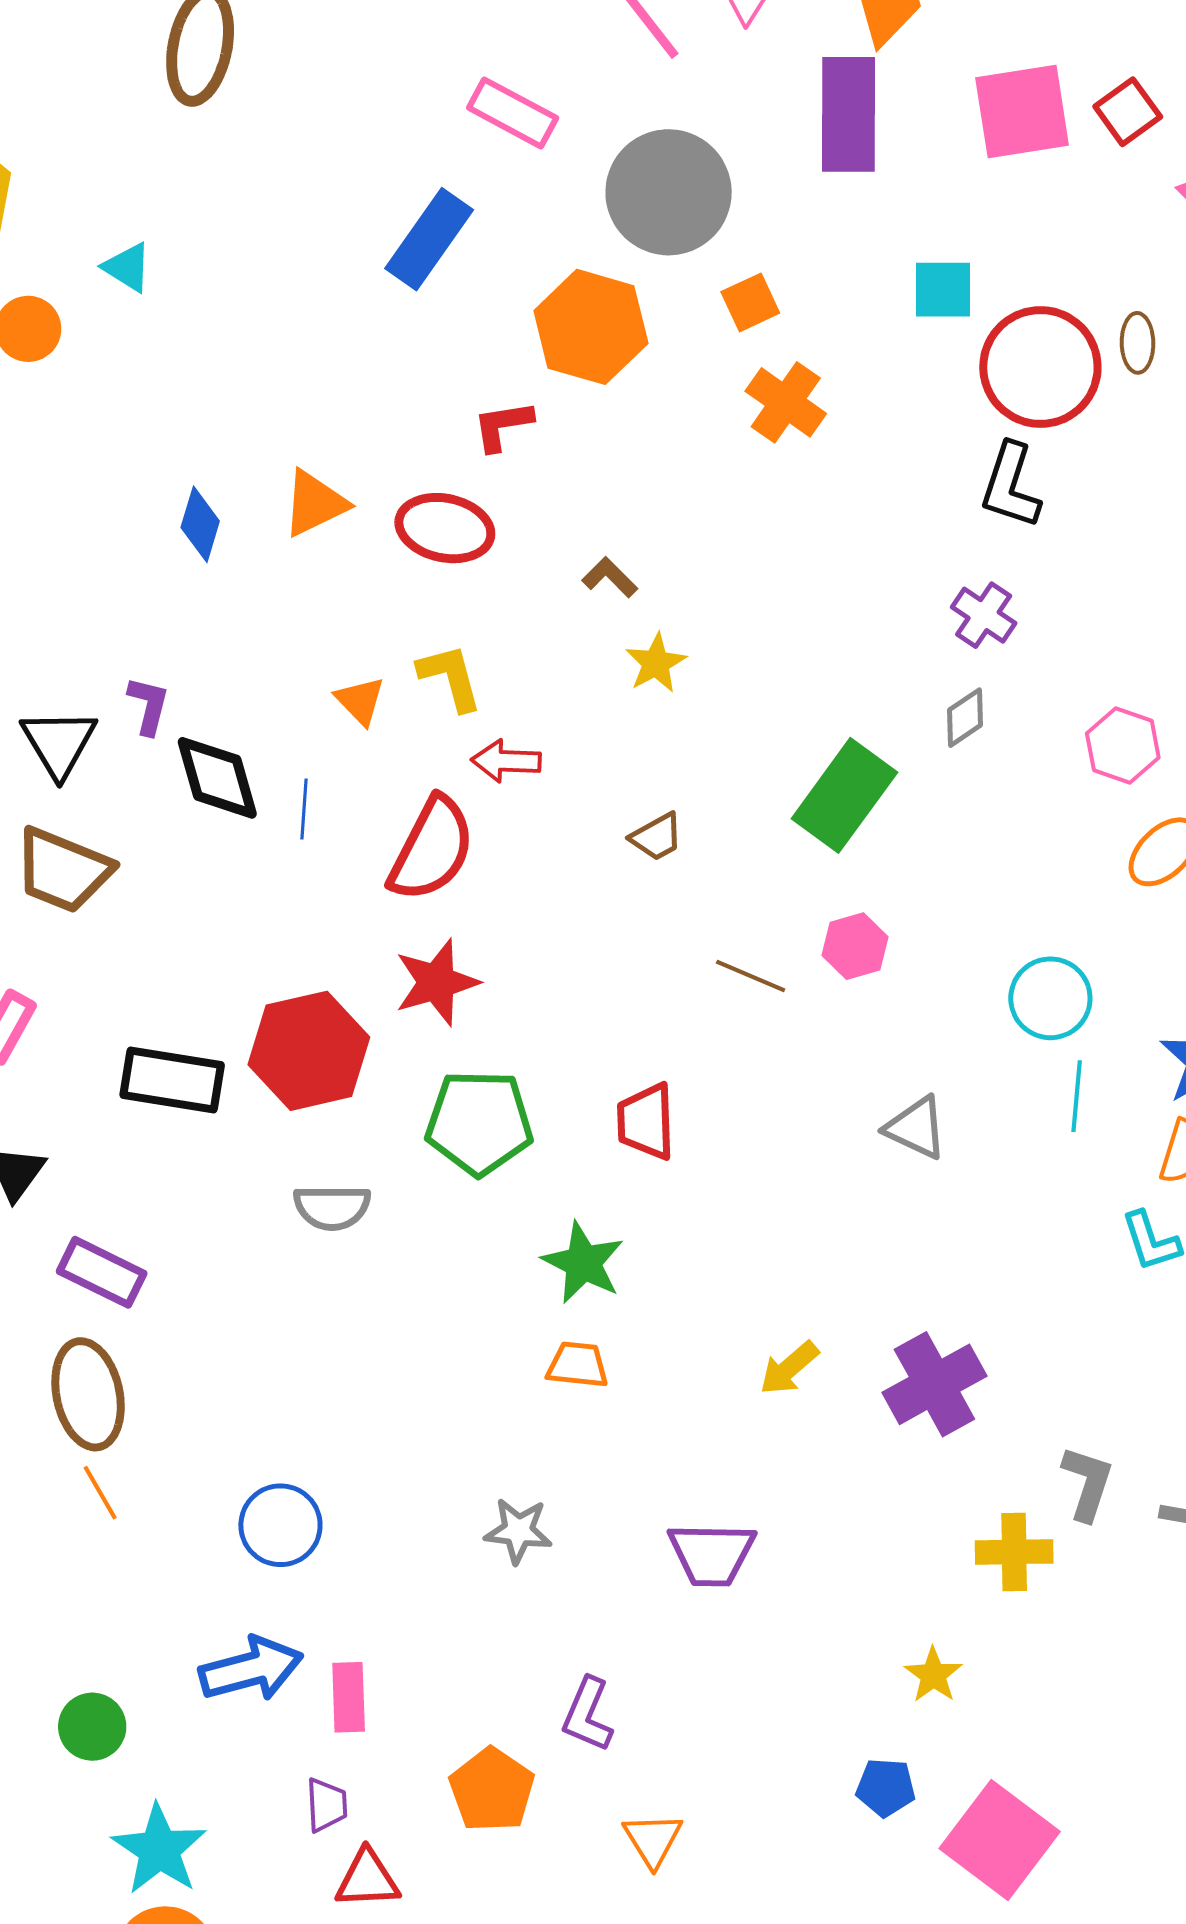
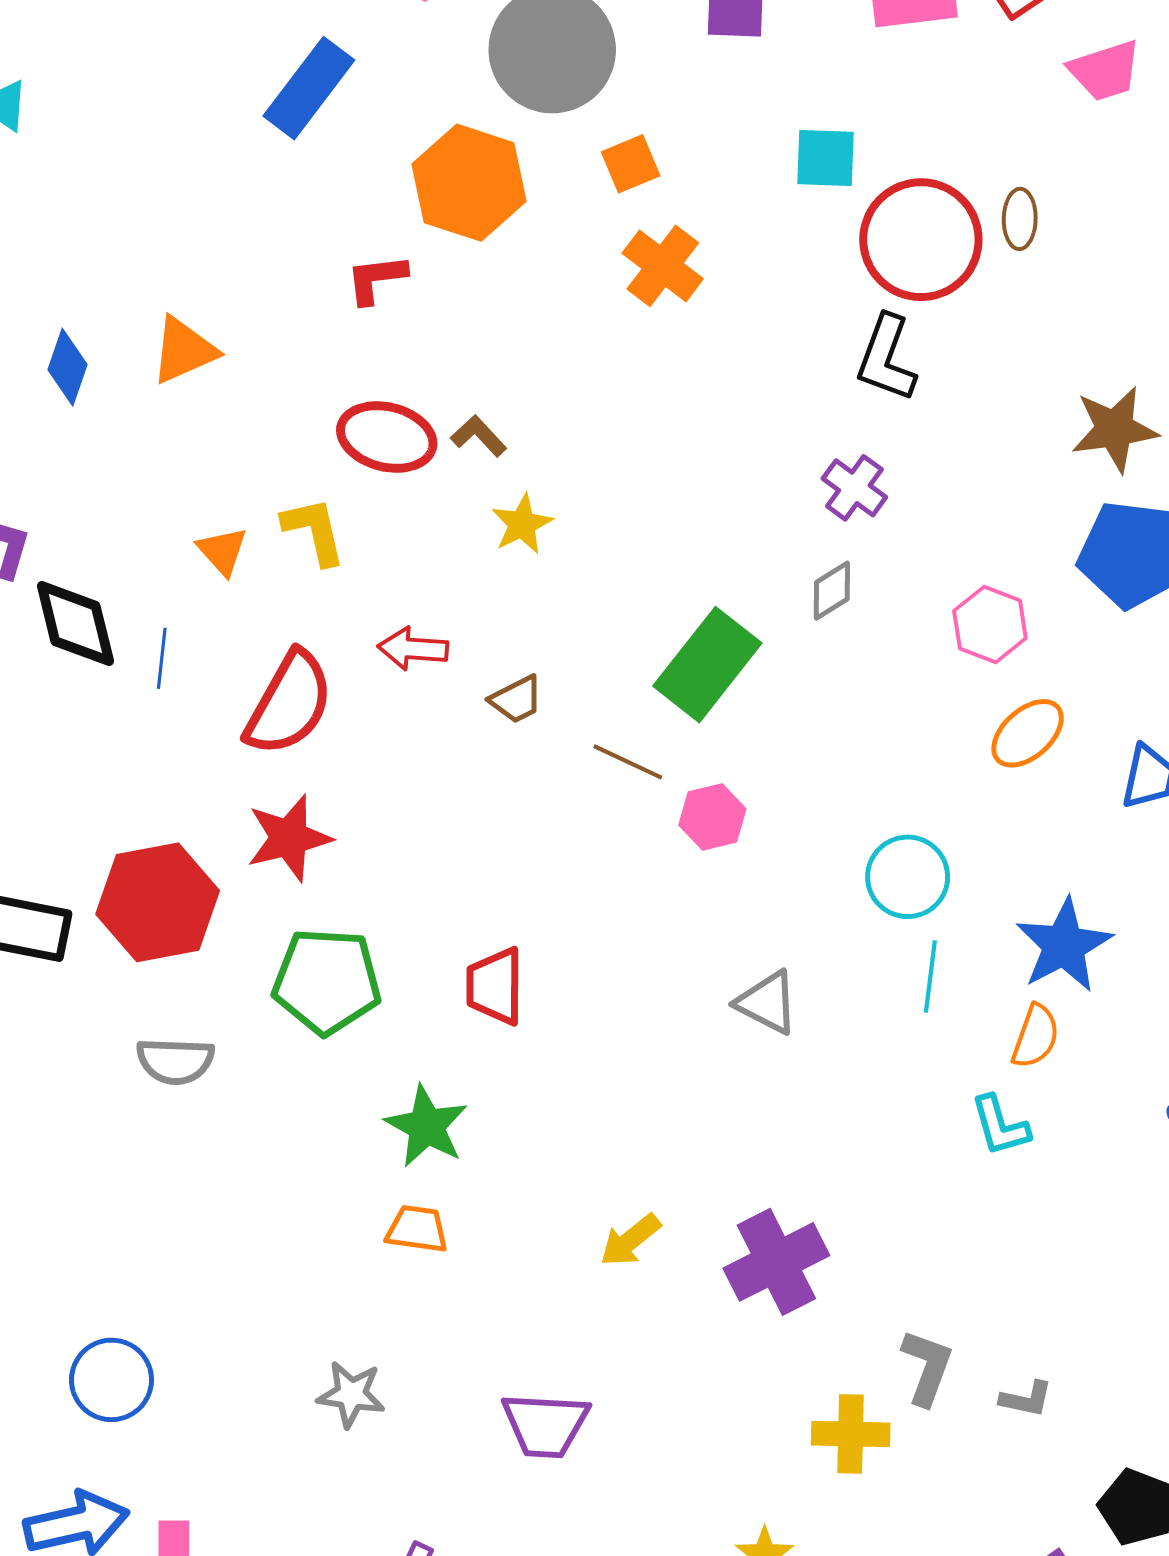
red ellipse: (445, 528) -> (387, 437), moved
red arrow: (506, 761) -> (413, 649), moved
brown line: (751, 976) -> (628, 762), moved

